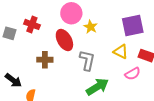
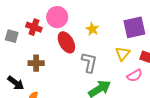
pink circle: (71, 13) -> (57, 17), moved
yellow triangle: (121, 52) -> (123, 54), turned 42
brown cross: (45, 60) -> (36, 63), moved

